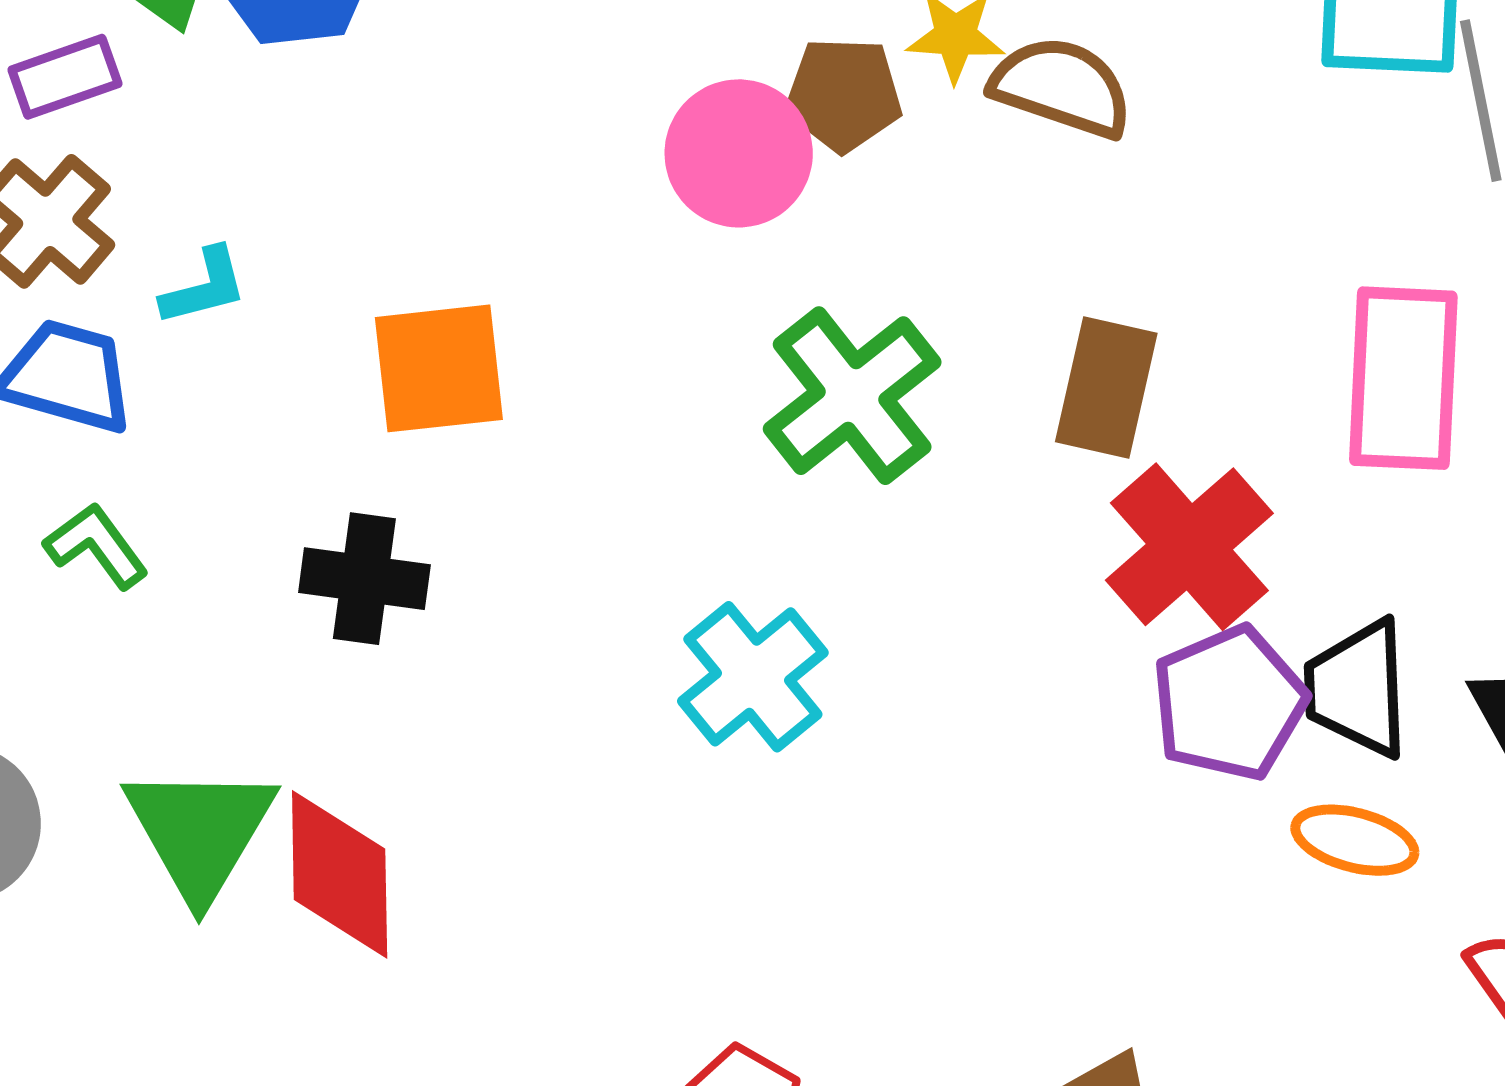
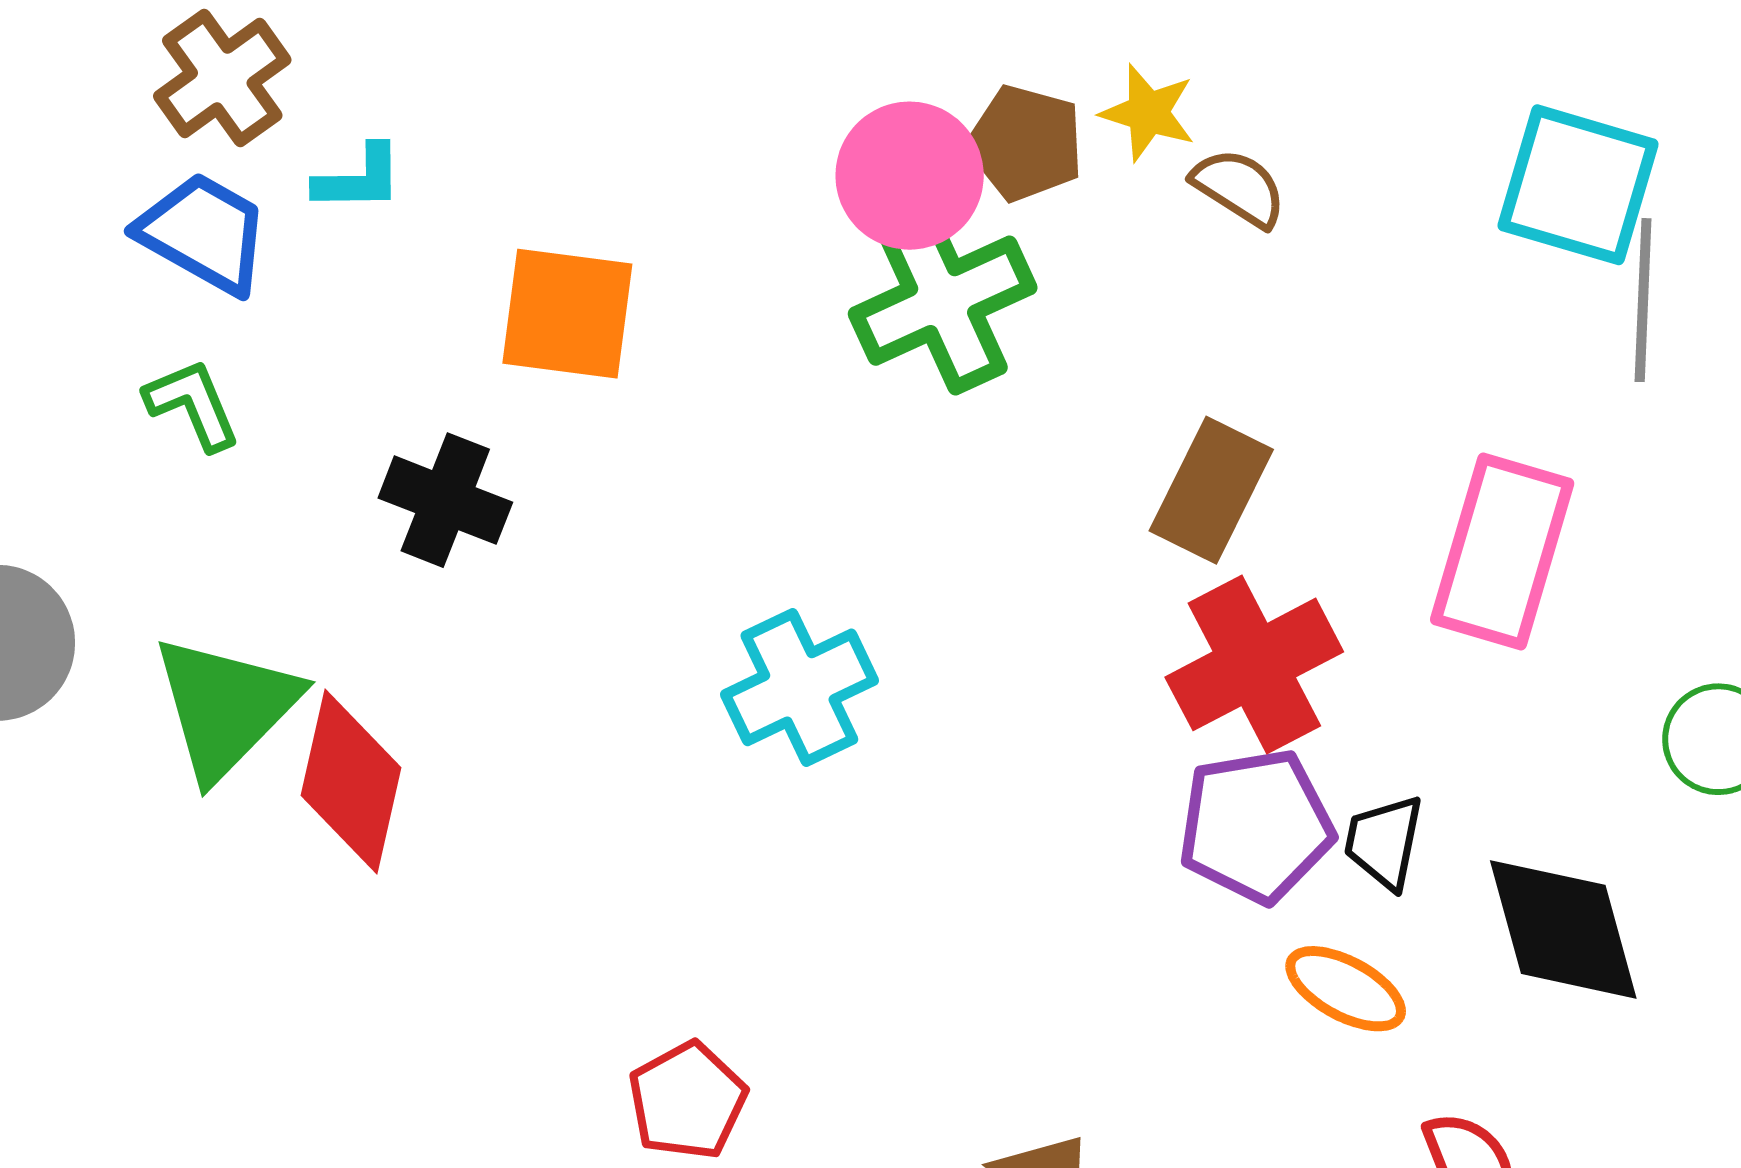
brown semicircle: (1062, 87) -> (1239, 188), size x0.7
green cross: (852, 396) -> (943, 301), moved
black trapezoid: (1358, 689) -> (1384, 842), size x0.7

